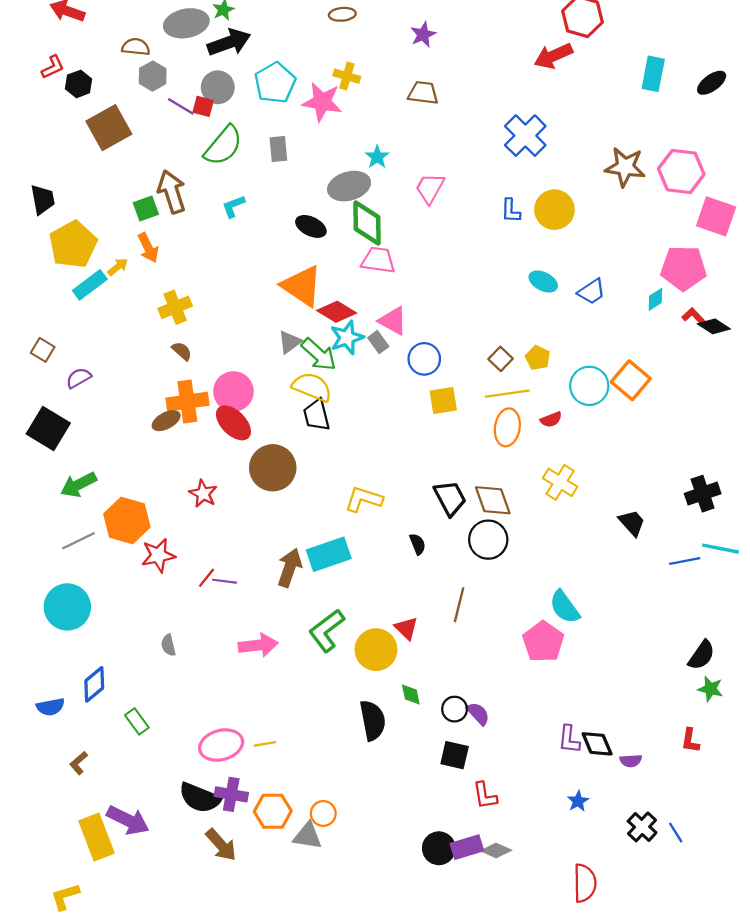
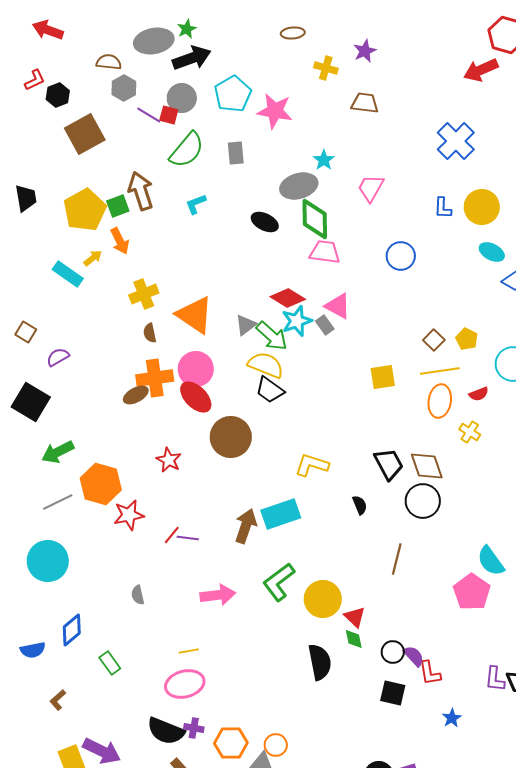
yellow cross: (347, 76) -> (326, 68), moved
yellow pentagon: (73, 244) -> (85, 210), moved
cyan ellipse: (543, 281) -> (492, 252), moved
cyan rectangle: (90, 285) -> (68, 274), turned 72
orange triangle: (302, 286) -> (195, 315), moved
brown semicircle: (182, 351) -> (150, 333), turned -144
blue circle: (424, 359) -> (401, 256), moved
black trapezoid: (317, 415) -> (270, 390), turned -40
yellow cross: (560, 482) -> (470, 432), moved, size x0.7
red triangle: (406, 628) -> (355, 617), moved
yellow line: (265, 744) -> (189, 651), moved
purple cross: (231, 794) -> (194, 728), size x0.7
red L-shape: (485, 796) -> (430, 673), moved
blue star: (578, 801) -> (452, 718), moved

